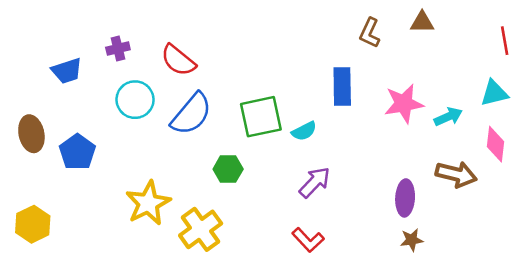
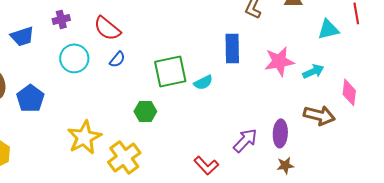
cyan triangle: (494, 93) -> (328, 29), moved
blue semicircle: (191, 114) -> (117, 59), moved, size x0.5
purple arrow: (315, 182) -> (245, 140), moved

